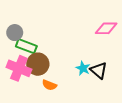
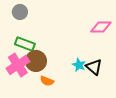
gray circle: (15, 33) -> (20, 12), moved
pink cross: (19, 68) -> (18, 65), turned 35

